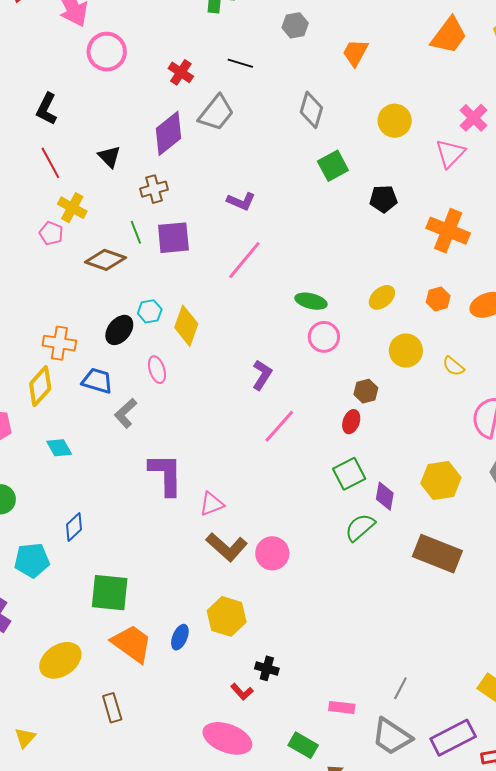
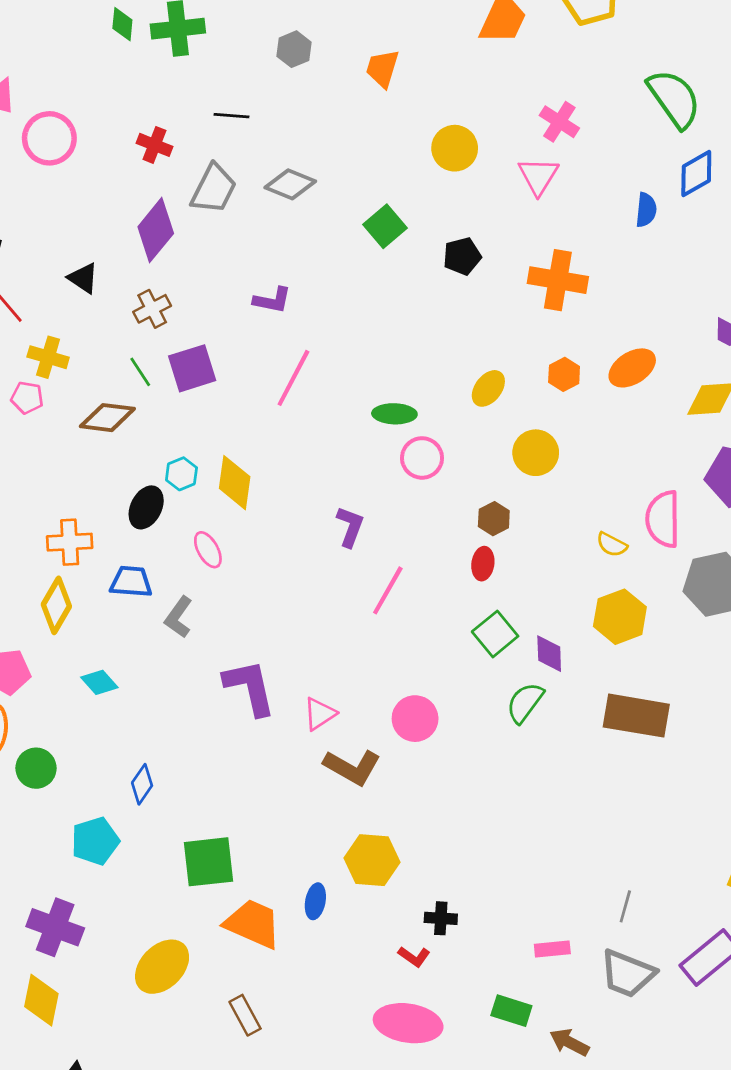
gray diamond: (311, 110) -> (290, 184), moved, turned -72
yellow semicircle: (453, 366) -> (612, 545), moved
pink circle: (272, 553) -> (415, 719), moved

